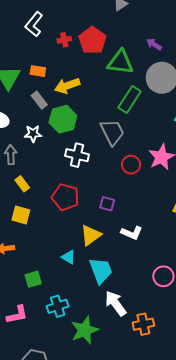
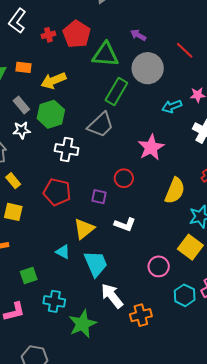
gray rectangle: (39, 100) -> (21, 105), moved
gray trapezoid: (112, 132) -> (101, 125), turned 76
red circle: (131, 165) -> (124, 178), moved
cyan cross: (58, 306) -> (54, 301), turned 30

